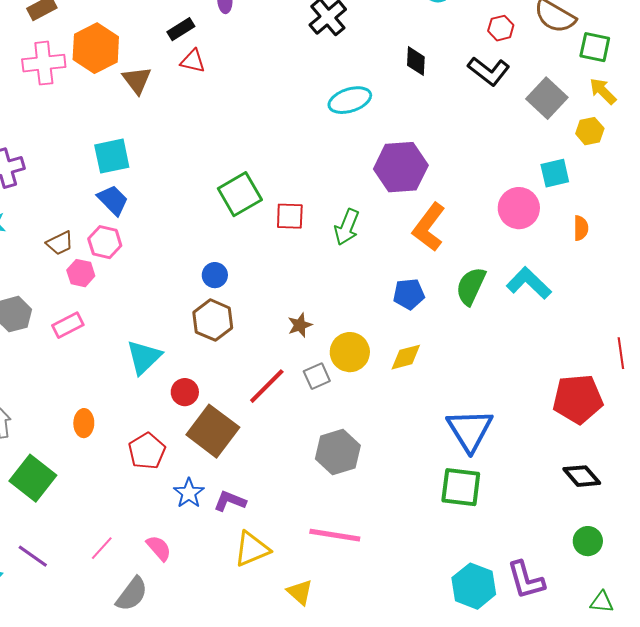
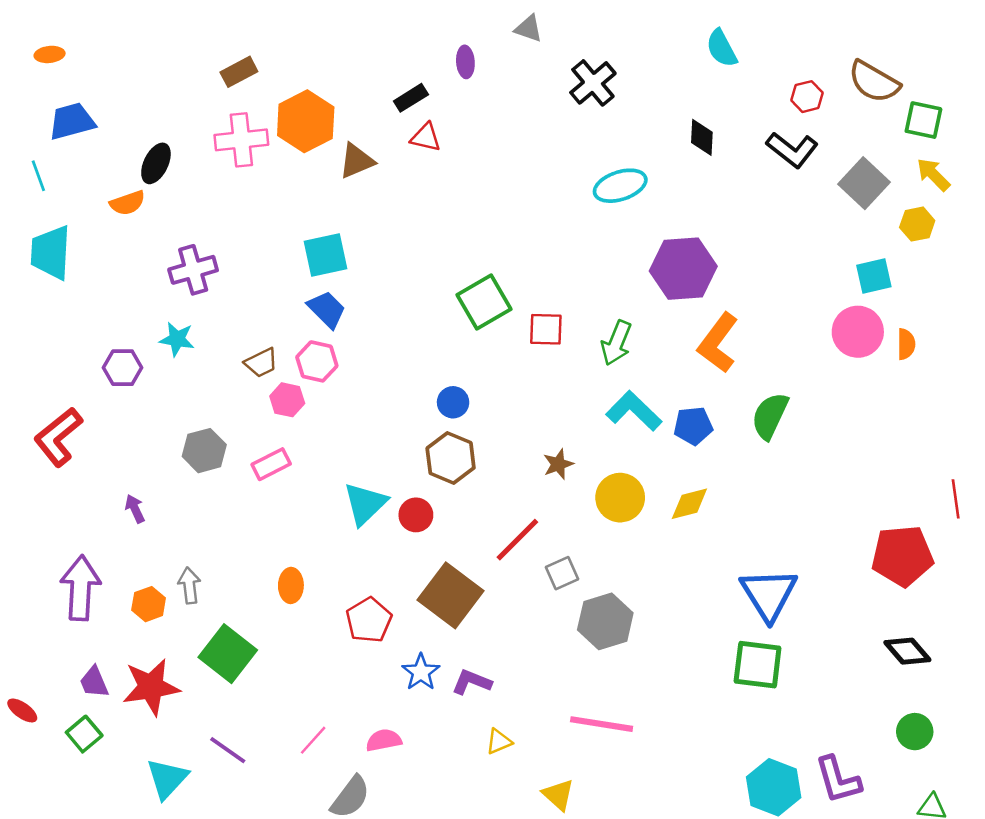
brown triangle: (137, 80) -> (356, 161), turned 44
pink circle: (519, 208) -> (858, 332), moved
cyan L-shape: (529, 283) -> (634, 411), moved
gray square: (317, 376) -> (562, 573), moved
red circle: (185, 392) -> (416, 515), moved
pink semicircle: (159, 548) -> (384, 740), turned -60
yellow triangle: (252, 549) -> (499, 741), size x0.6

